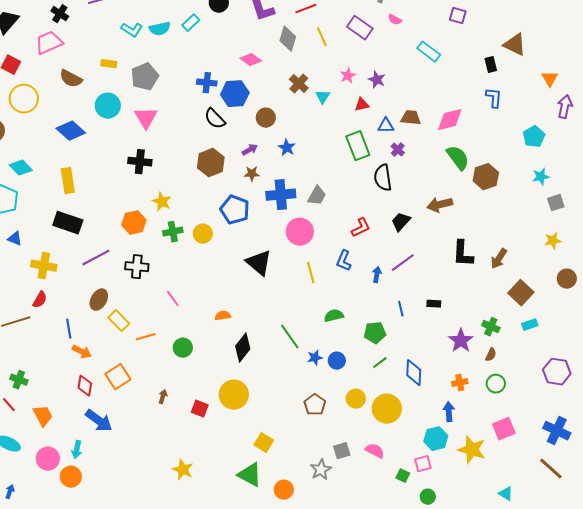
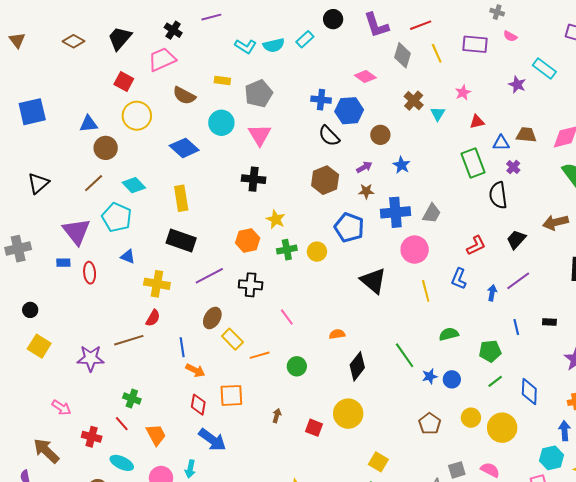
purple rectangle: (360, 28) -> (475, 44), turned -30
purple star: (377, 80) -> (517, 85), moved
orange square: (118, 377) -> (231, 395), turned 30

